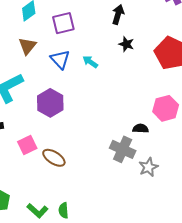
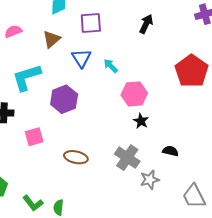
black star: (126, 44) -> (141, 121), moved
pink hexagon: (166, 108) -> (134, 94), moved
black semicircle: (141, 129) -> (170, 151), moved
brown ellipse: (54, 158) -> (76, 157), moved, turned -30

